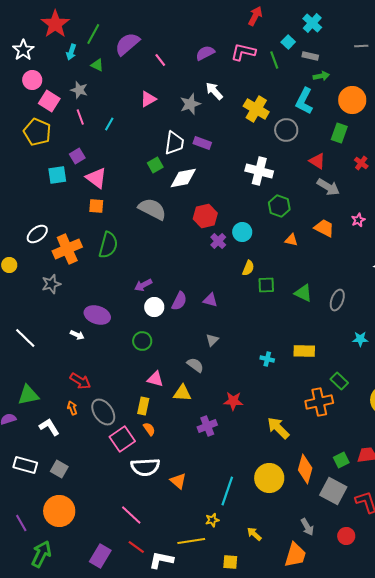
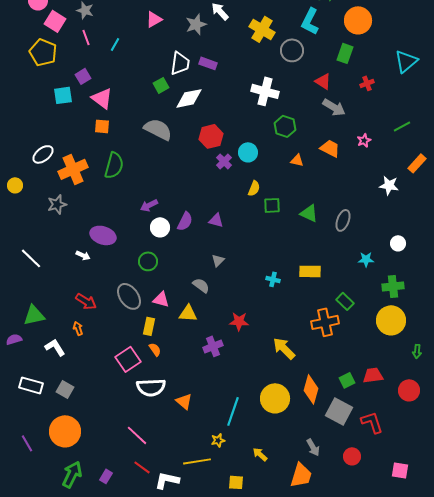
red cross: (361, 163) -> (367, 83), turned 32
gray ellipse: (103, 412) -> (129, 296), moved
green arrow: (41, 554) -> (72, 474), moved
purple rectangle: (100, 556) -> (106, 476), size x0.6

